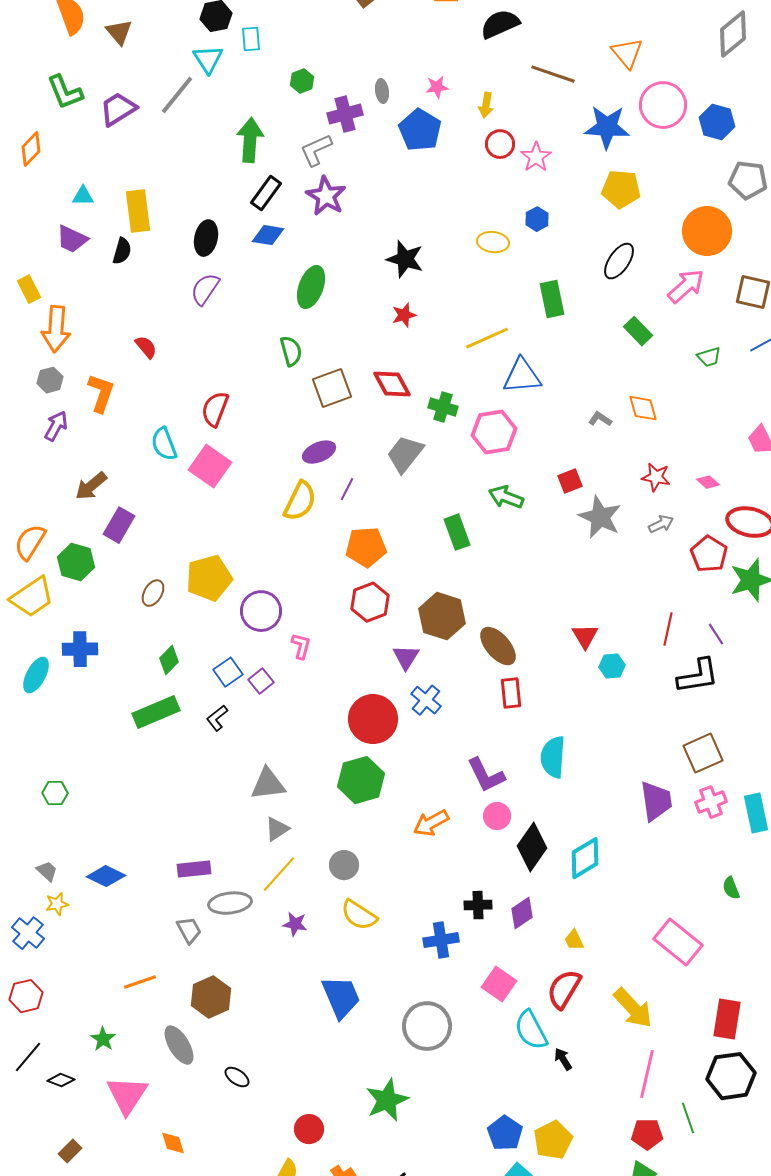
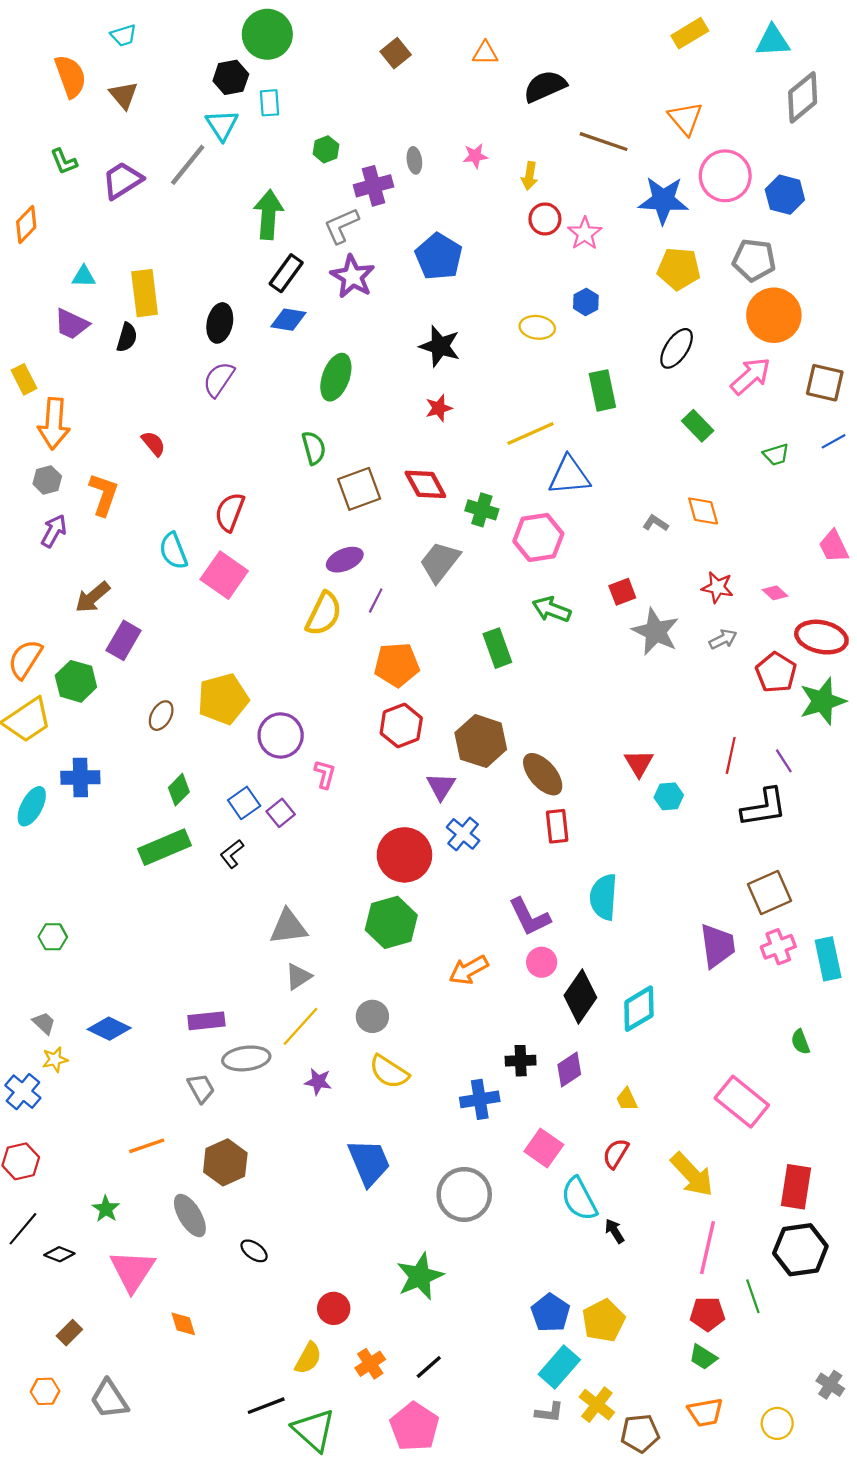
green L-shape: (65, 92) -> (64, 161), size x0.7
blue pentagon: (420, 130) -> (439, 257), moved
gray pentagon: (748, 180) -> (754, 260), moved
red semicircle: (564, 989) -> (616, 1154), size x0.7

